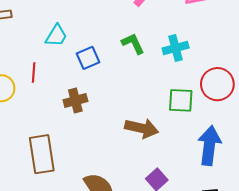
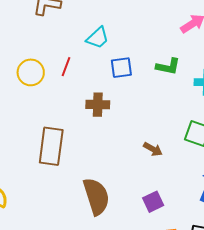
green L-shape: (133, 44) -> (168, 66), turned 110
brown arrow: (142, 128) -> (153, 149), size x0.6

